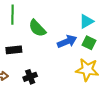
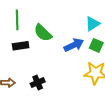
black rectangle: (14, 50) -> (21, 46), moved

